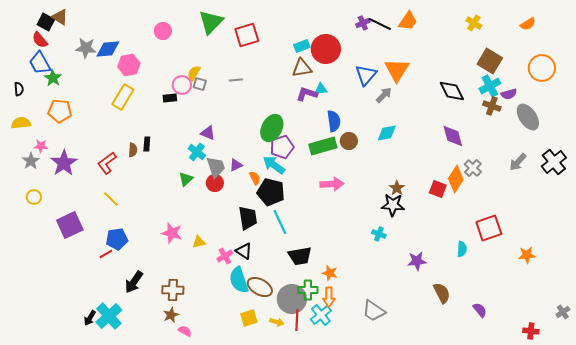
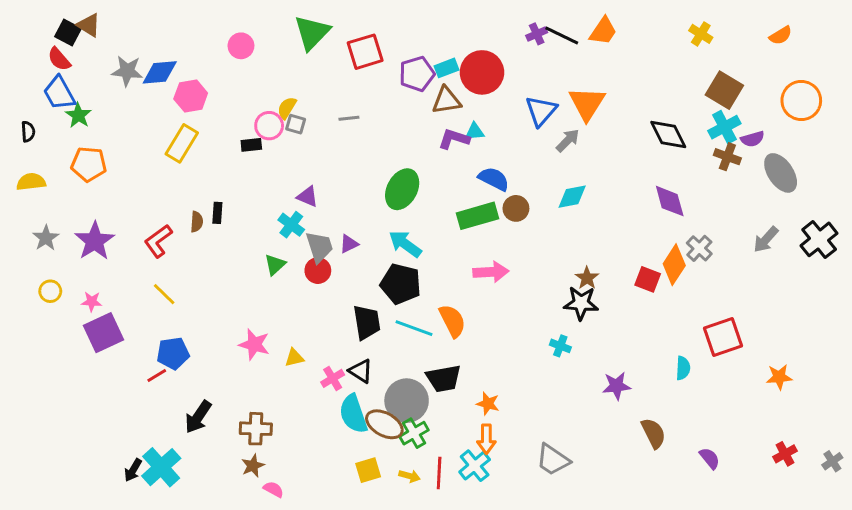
blue semicircle: (334, 121) -> (494, 179), turned -55
pink star: (41, 146) -> (92, 302), moved
purple pentagon: (282, 147) -> (417, 74), moved
orange semicircle: (255, 178) -> (452, 321), moved, size x1.6
cyan line: (280, 222) -> (414, 328), turned -45
green cross: (308, 290) -> (414, 433), moved, turned -30
gray circle: (292, 299) -> (407, 401), moved
red cross: (531, 331) -> (785, 454), moved, turned -35

